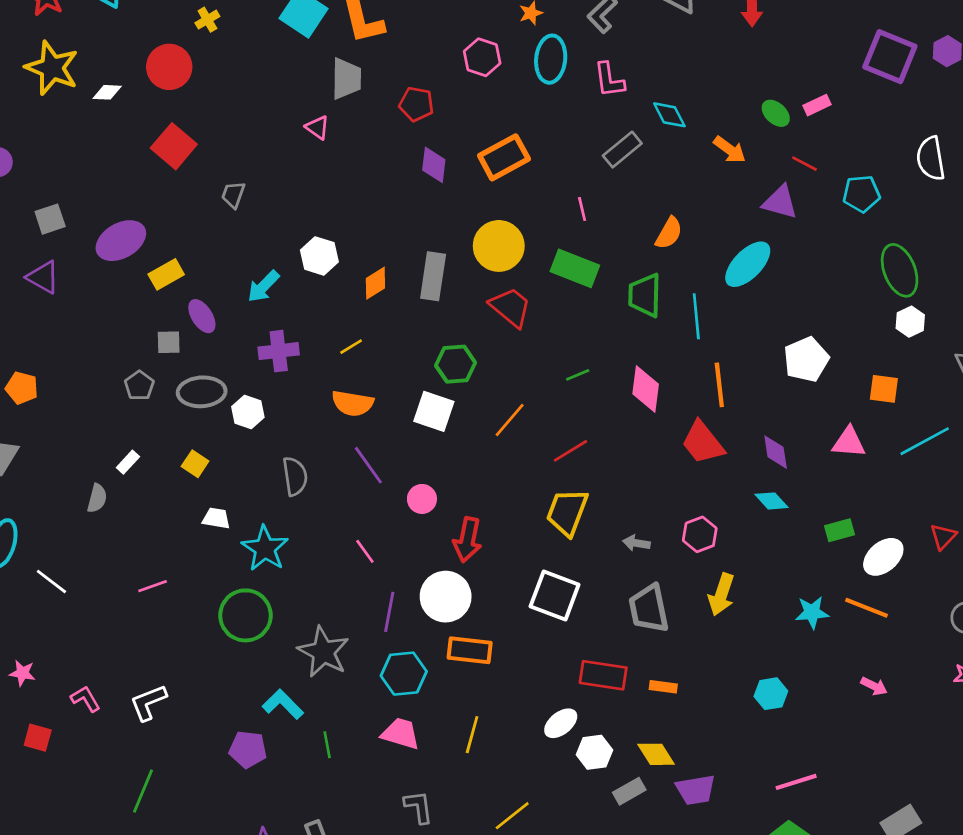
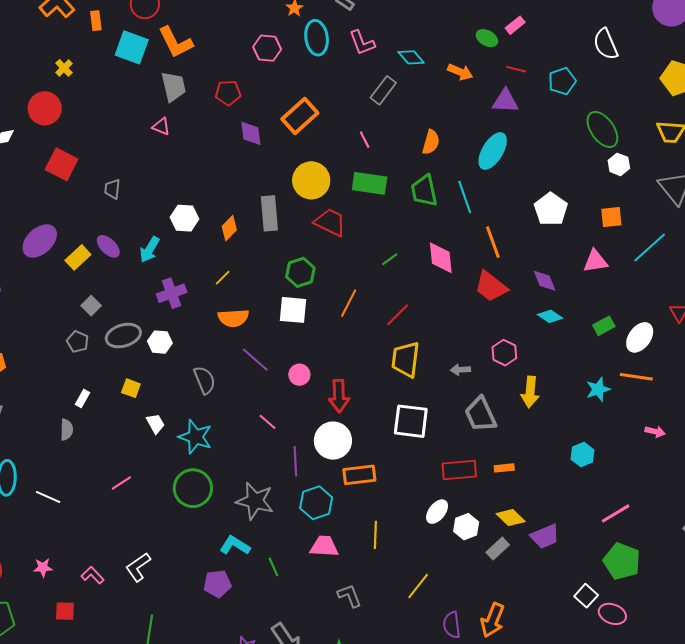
purple ellipse: (202, 316) -> (108, 246), moved
gray square: (169, 342) -> (91, 306), turned -30
white trapezoid: (216, 518) -> (155, 424), turned 65

